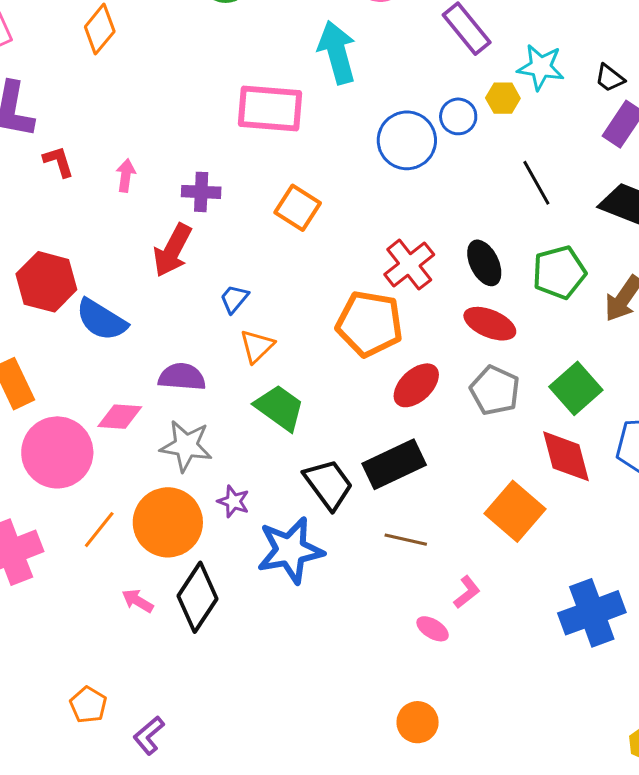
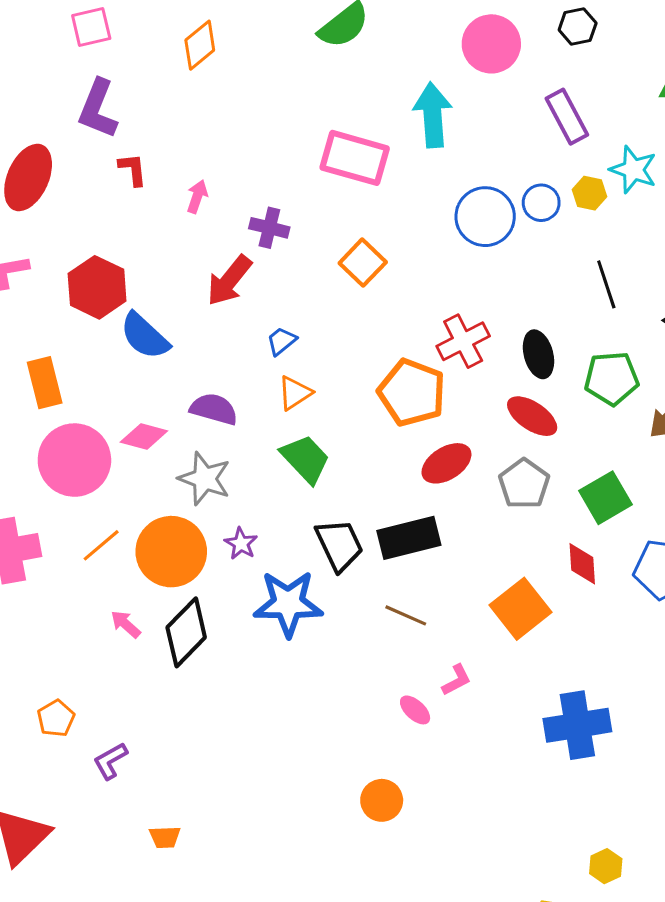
red diamond: (566, 456) -> (582, 564), size x0.7

